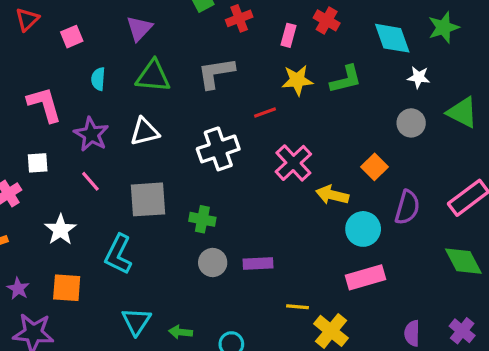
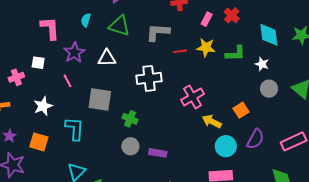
white star: (419, 77) -> (262, 64), moved
red line: (265, 113) -> (180, 51), moved
cyan L-shape: (118, 254) -> (75, 129), turned 145

